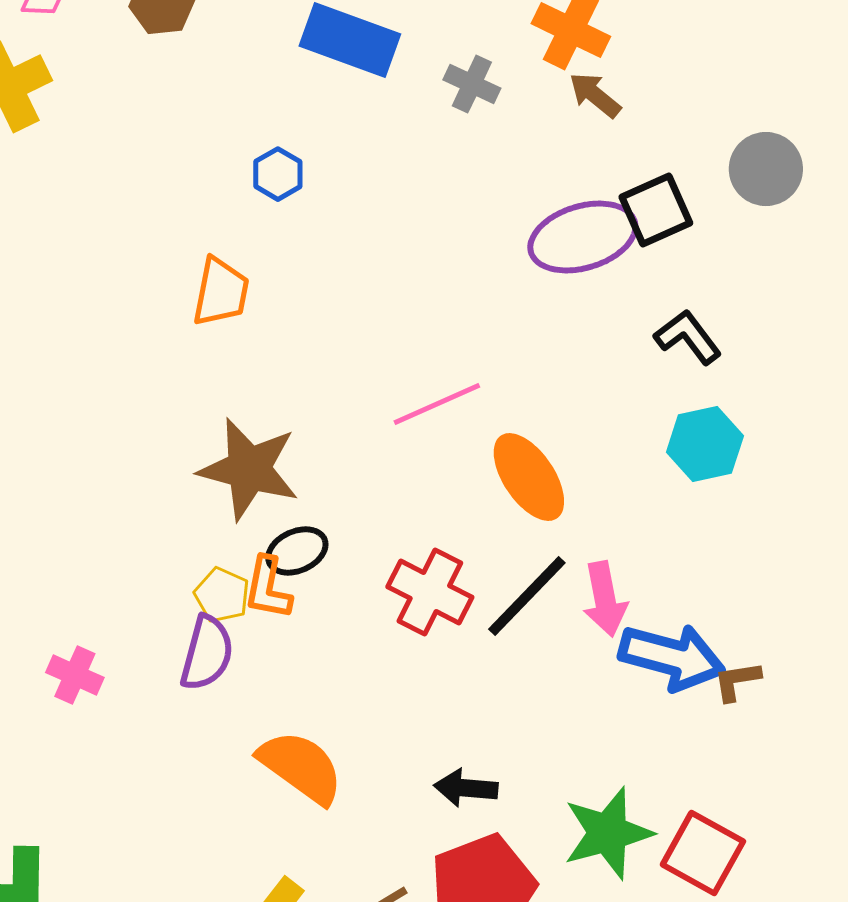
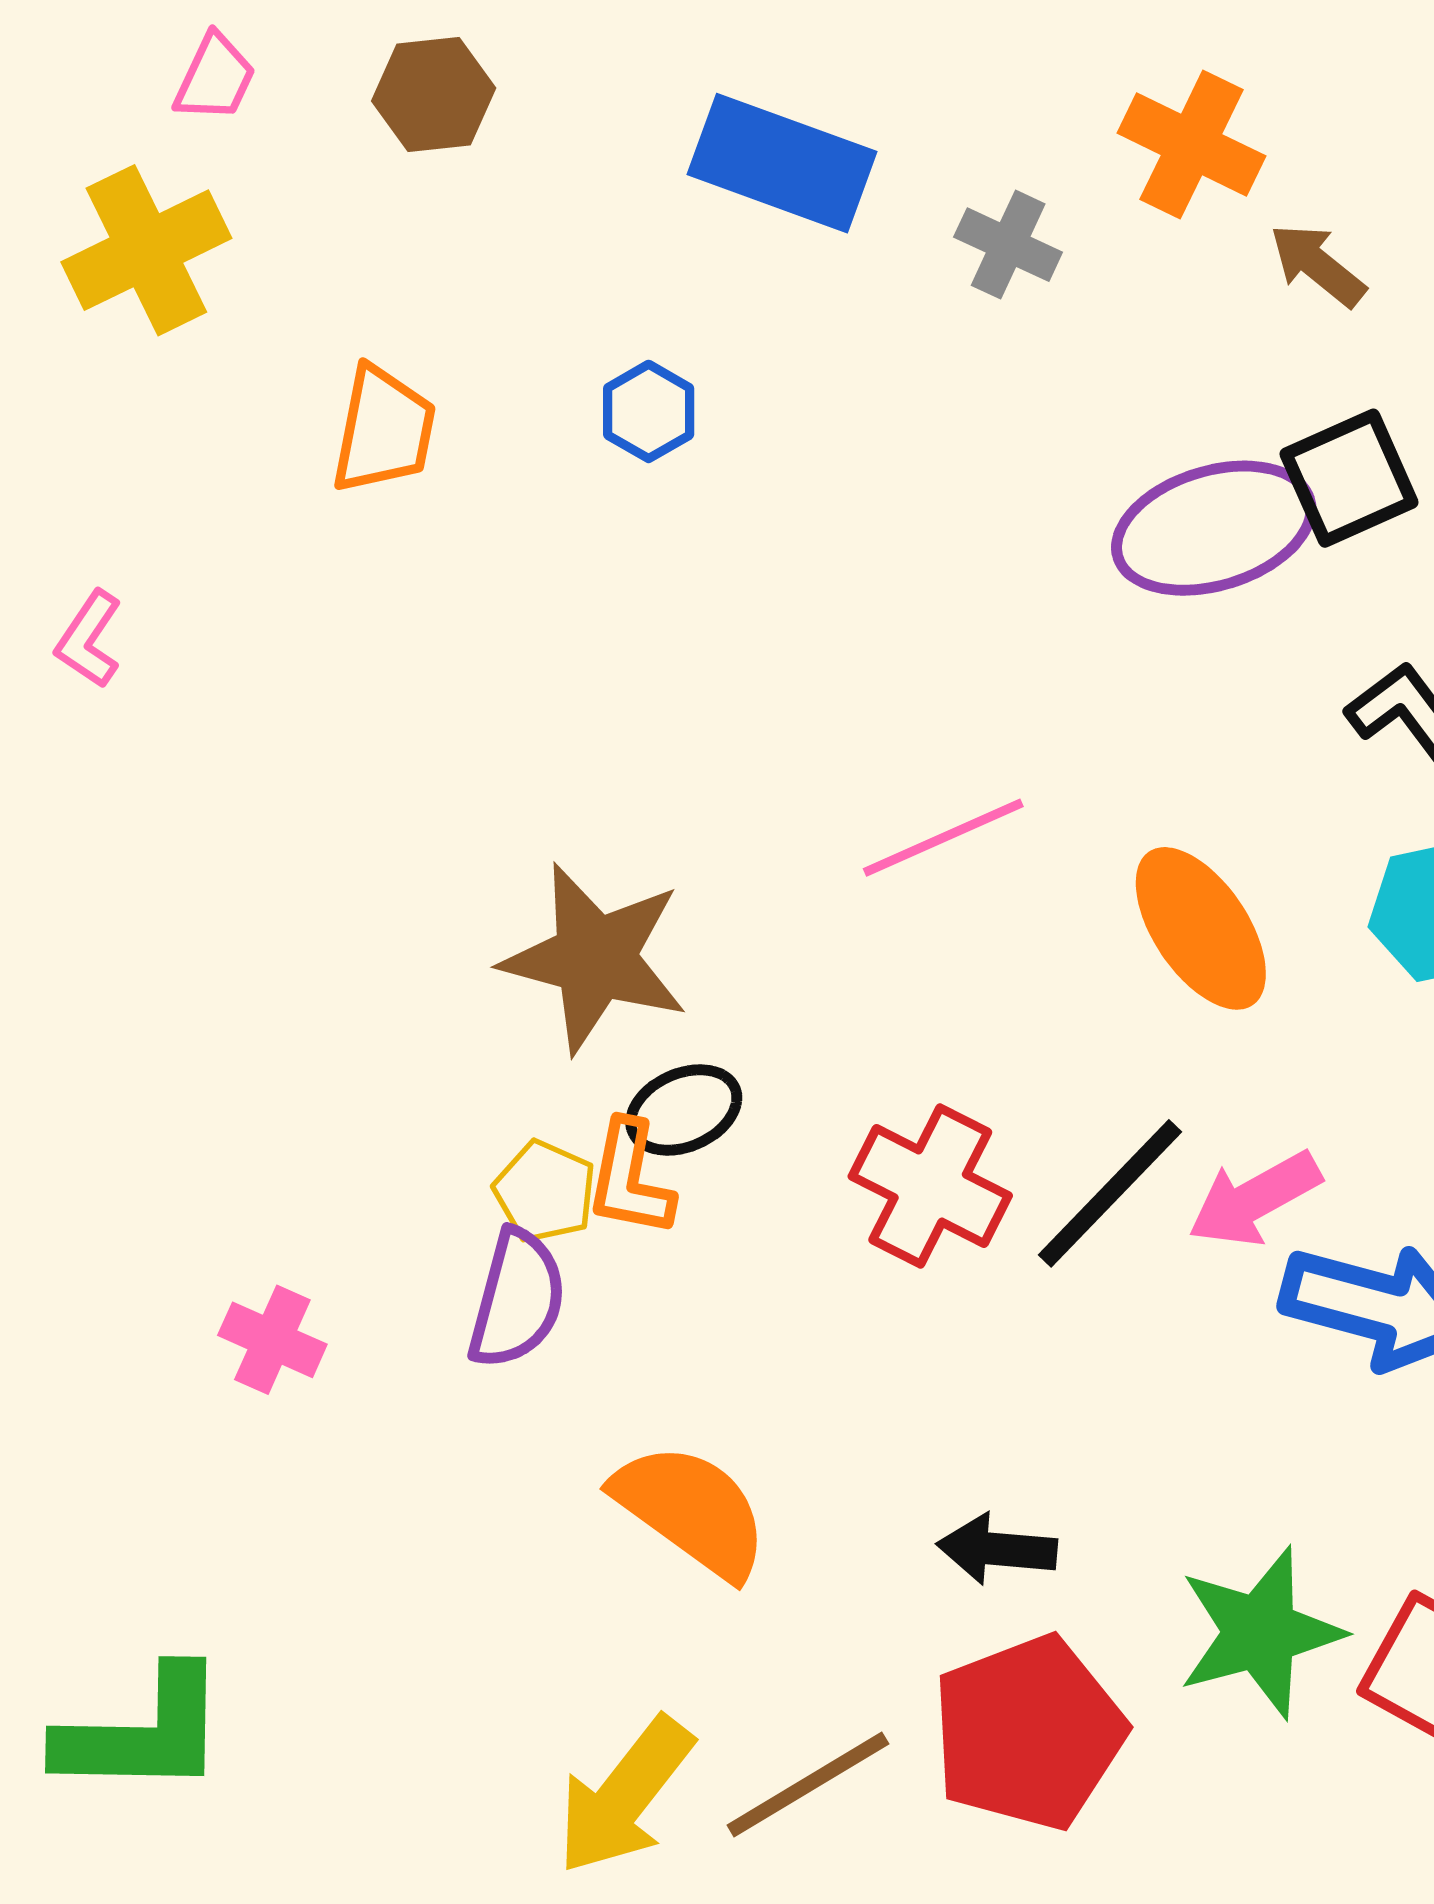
brown arrow: (595, 95) -> (1318, 265), moved
orange trapezoid: (221, 292) -> (384, 430), moved
orange ellipse: (529, 477) -> (1201, 928), moved
pink arrow: (605, 599) -> (1255, 1199), turned 72

